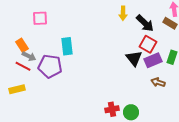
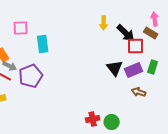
red square: (148, 44) -> (136, 46), moved, turned -30
cyan rectangle: (67, 46) -> (43, 44), moved
purple pentagon: (50, 66) -> (31, 76), turned -30

